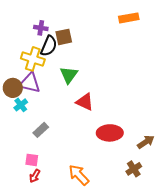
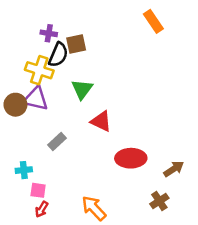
orange rectangle: (129, 18) -> (153, 21), turned 66
cyan cross: (21, 105) -> (24, 170), moved, turned 32
gray rectangle: (41, 130) -> (57, 142), moved

